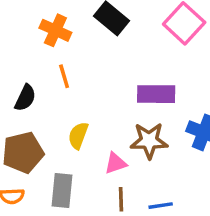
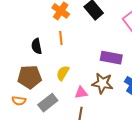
black semicircle: (25, 98) -> (37, 46), turned 133
gray rectangle: (62, 191) -> (48, 103), turned 36

